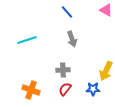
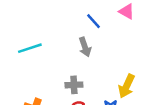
blue line: (67, 12) -> (94, 21), moved

